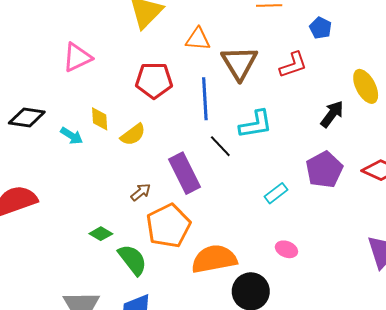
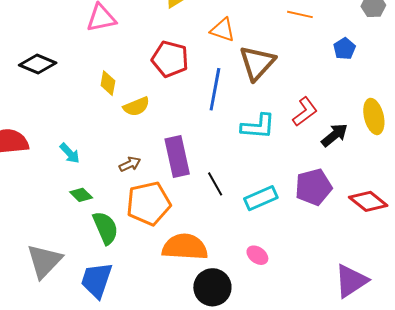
red L-shape: (293, 65) -> (305, 112), moved, turned -32
cyan arrow: (72, 136) -> (70, 153), moved
black line: (220, 146) -> (215, 184), moved
cyan rectangle: (276, 193) -> (261, 198), size x1.4

